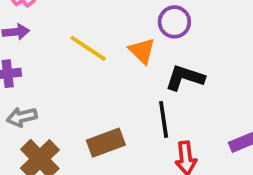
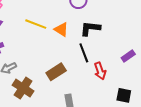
orange triangle: (142, 51) -> (61, 29), moved

